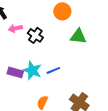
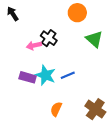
pink arrow: (15, 28) -> (34, 46), moved
green triangle: (78, 36) -> (94, 39), turned 36

